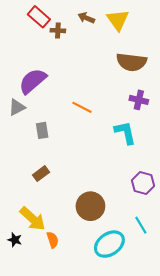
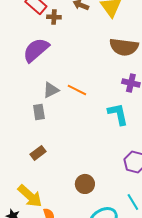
purple semicircle: (33, 81) -> (36, 50), moved
gray triangle: (17, 107) -> (51, 90), moved
brown circle: (90, 206) -> (85, 184), size x0.7

